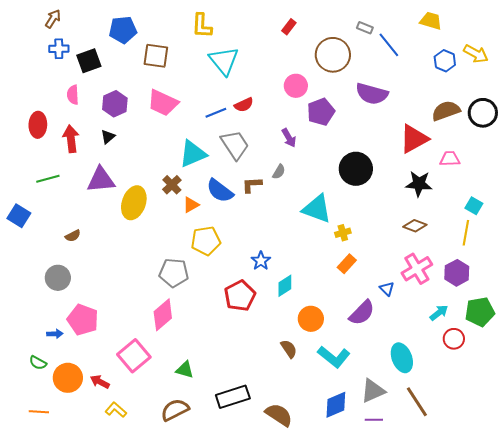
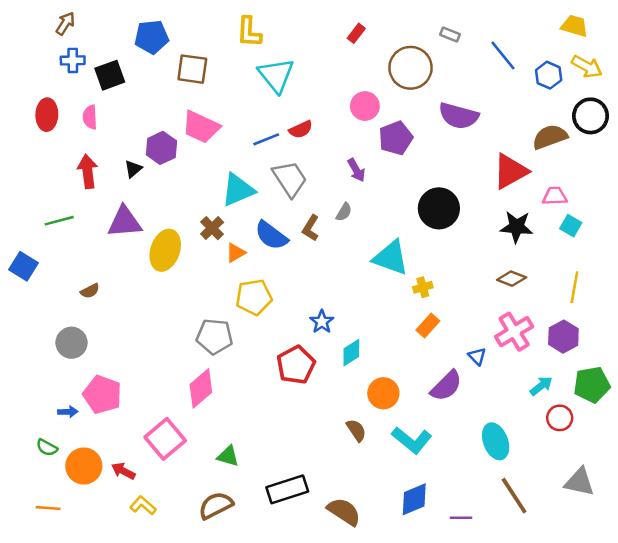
yellow trapezoid: (431, 21) -> (574, 26), moved
blue line: (389, 45) -> (503, 55), moved
purple hexagon: (115, 104) -> (161, 148), moved
black circle: (483, 113) -> (591, 116), moved
red ellipse: (38, 125) -> (47, 115), moved
brown L-shape: (252, 185) -> (311, 228), turned -55
cyan square: (474, 206) -> (571, 226), moved
gray triangle: (373, 391) -> (579, 482), moved, turned 36

